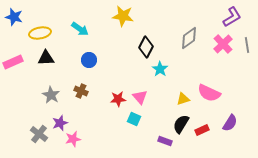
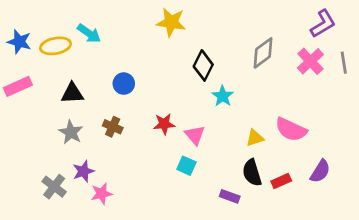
blue star: (14, 17) -> (19, 42), moved
cyan arrow: (80, 29) -> (89, 33), moved
black triangle: (46, 58) -> (72, 93), moved
red star: (118, 99) -> (164, 124), moved
black semicircle: (181, 124) -> (252, 173), turned -48

